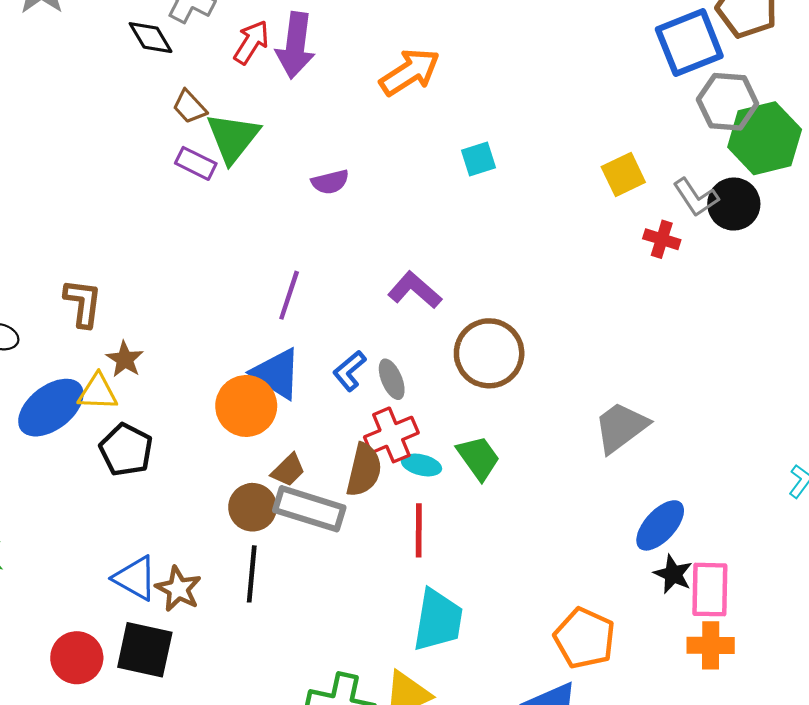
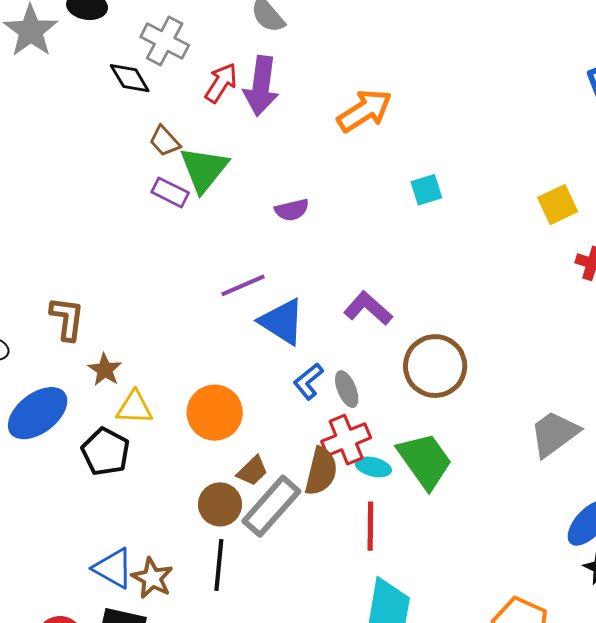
purple line: (289, 295) -> (243, 285), moved, turned 48
blue triangle: (277, 374) -> (282, 322), moved
yellow triangle: (98, 392) -> (135, 408), moved
green trapezoid: (478, 458) -> (425, 461), size x1.4
gray rectangle: (309, 509) -> (271, 506), turned -66

